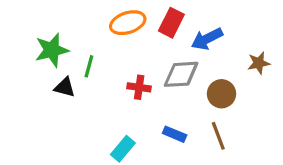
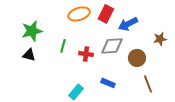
green line: (89, 66) -> (63, 46), moved
black triangle: (65, 87) -> (29, 55), moved
brown line: (218, 136) -> (148, 84), moved

